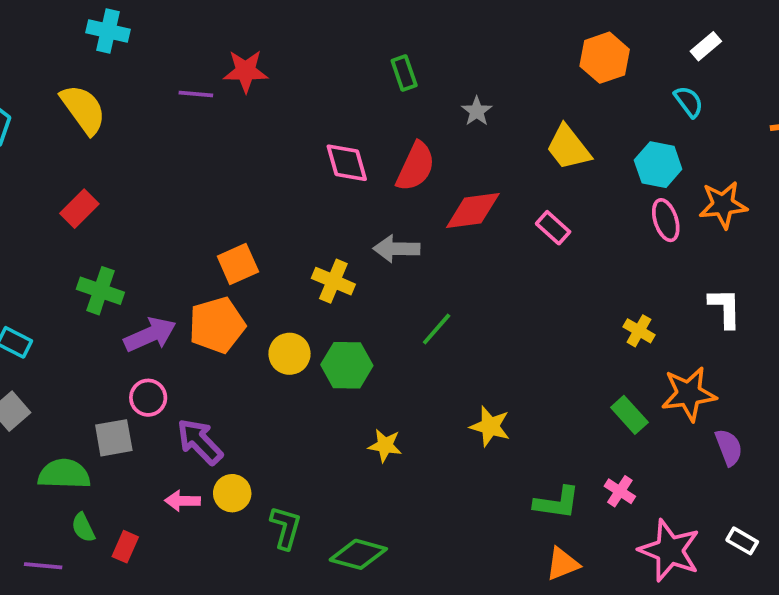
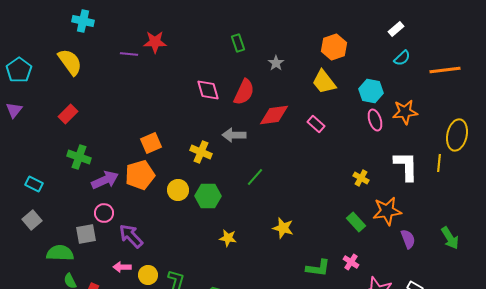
orange hexagon: (605, 58) -> (334, 47), moved
cyan semicircle: (689, 102) -> (402, 58), moved, turned 84
white L-shape: (725, 308) -> (406, 166), size x1.4
yellow circle: (232, 493) -> (148, 275), moved

